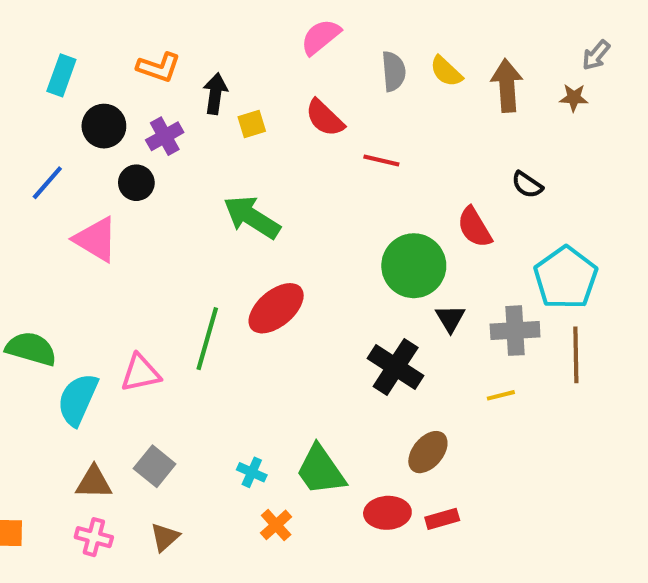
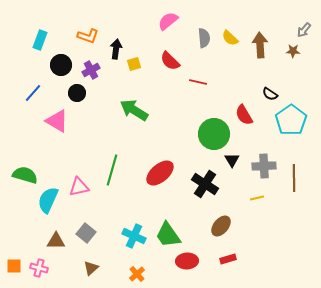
cyan pentagon: (566, 278) -> (291, 120), moved
red ellipse: (276, 308) -> (160, 173), moved
cyan cross: (252, 472) -> (134, 236), size x1.6
red ellipse: (387, 513) -> (187, 261), moved
orange cross: (276, 525) -> (137, 274), moved
pink cross: (94, 537) -> (39, 268), moved

